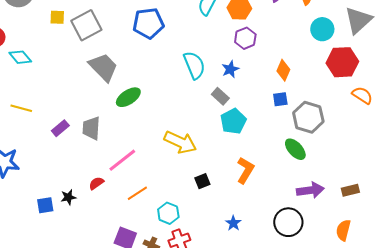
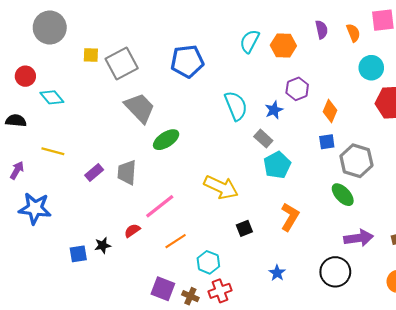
purple hexagon: (245, 38) -> (297, 89), moved

